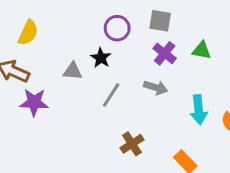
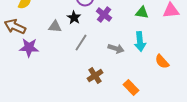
purple cross: (165, 53) -> (104, 15), moved
gray arrow: (156, 87) -> (116, 49), moved
cyan arrow: (199, 110) -> (140, 42), moved

